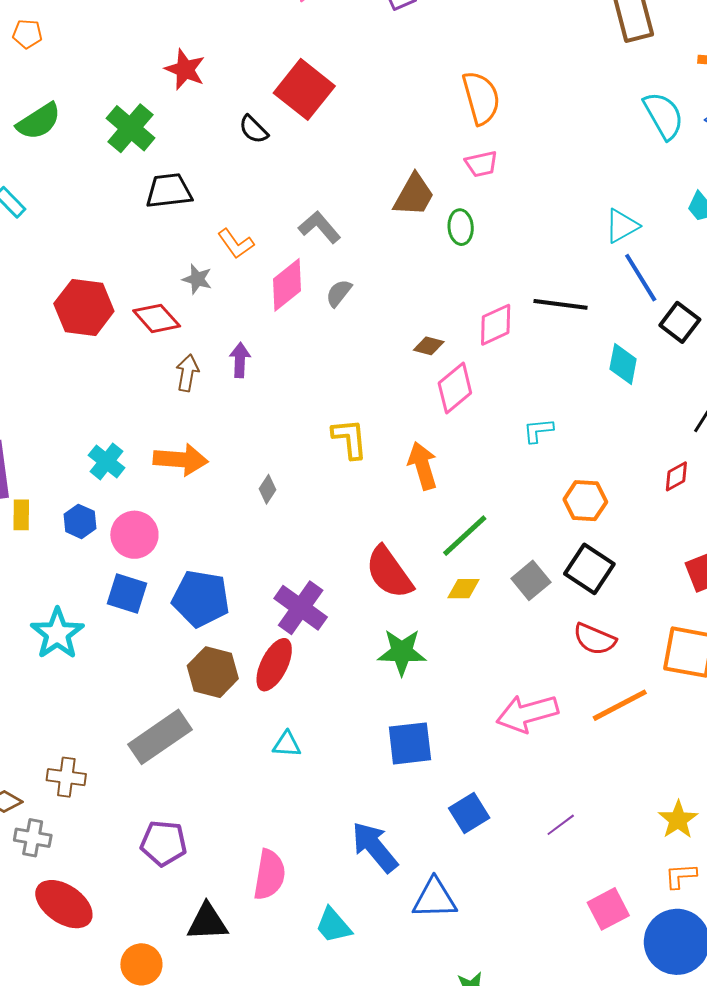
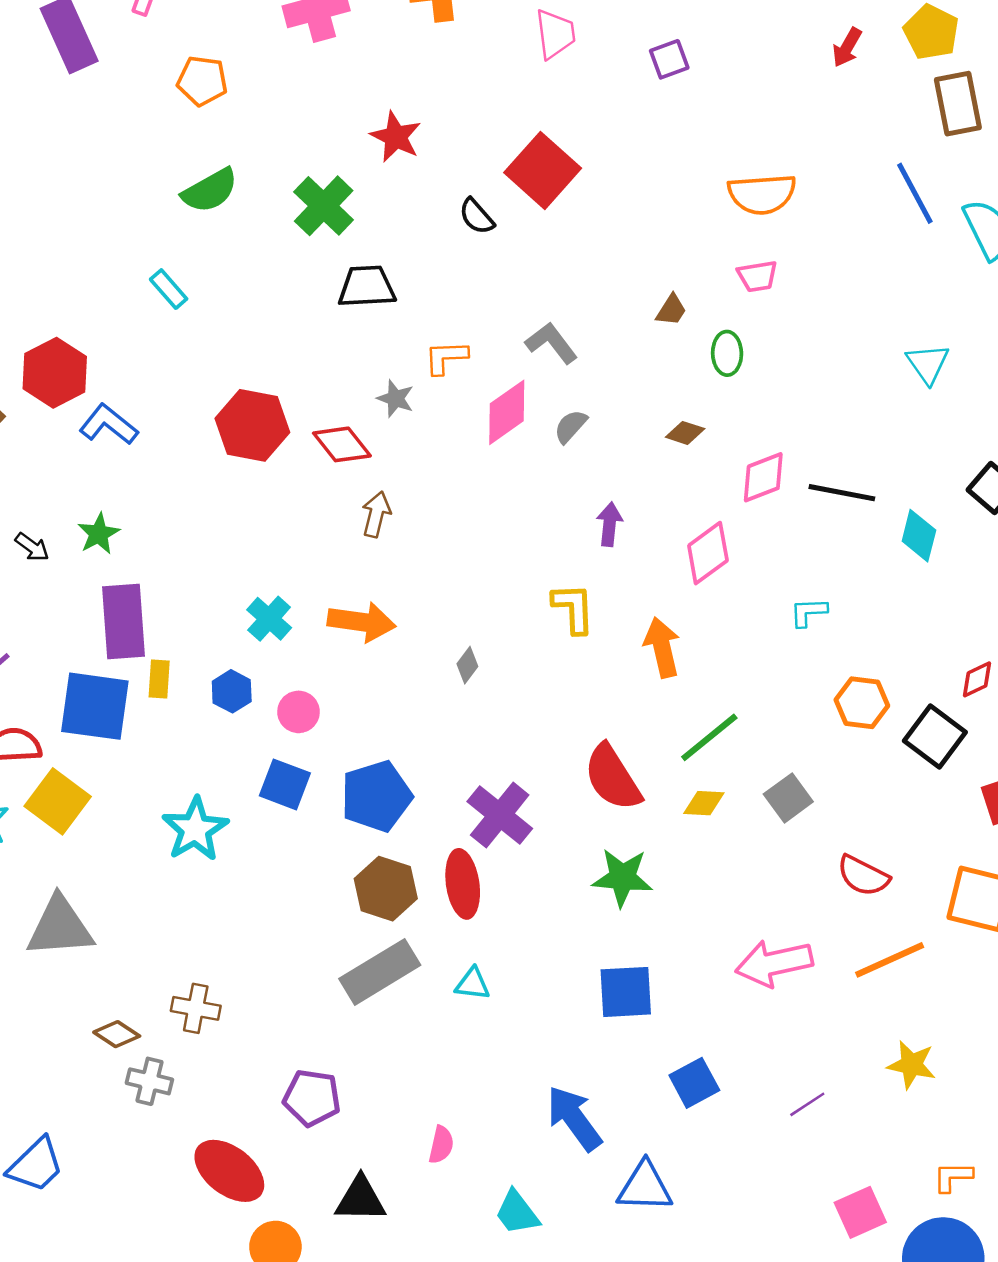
orange pentagon: (27, 34) -> (202, 81), size x1.4
orange semicircle: (481, 98) -> (762, 194), turned 98
brown trapezoid: (414, 195) -> (671, 310), size x0.6
cyan triangle: (622, 226) -> (928, 364), turned -39
orange L-shape: (236, 244) -> (446, 357), turned 120
blue line: (641, 278) -> (915, 193), moved
black line: (560, 304) -> (842, 493), moved
brown diamond: (429, 346) -> (685, 433), moved
purple arrow: (240, 360) -> (609, 524), moved
pink circle: (134, 535) -> (298, 712), size x0.7
black square: (589, 569) -> (935, 736), moved
blue pentagon: (201, 599) -> (376, 796), turned -30
red ellipse: (274, 665) -> (463, 884), turned -38
gray rectangle: (160, 737) -> (380, 972), moved
yellow star: (678, 820) -> (912, 1065), moved, turned -30
pink semicircle: (269, 875) -> (441, 1145), size x0.6
red ellipse: (64, 904) -> (229, 1171), moved

